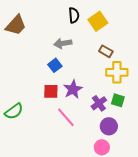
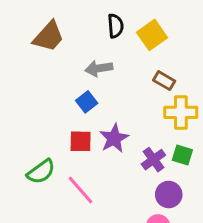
brown trapezoid: (16, 25) -> (49, 36), moved
green semicircle: (14, 111) -> (41, 172), moved
pink line: (66, 117) -> (81, 190), moved

